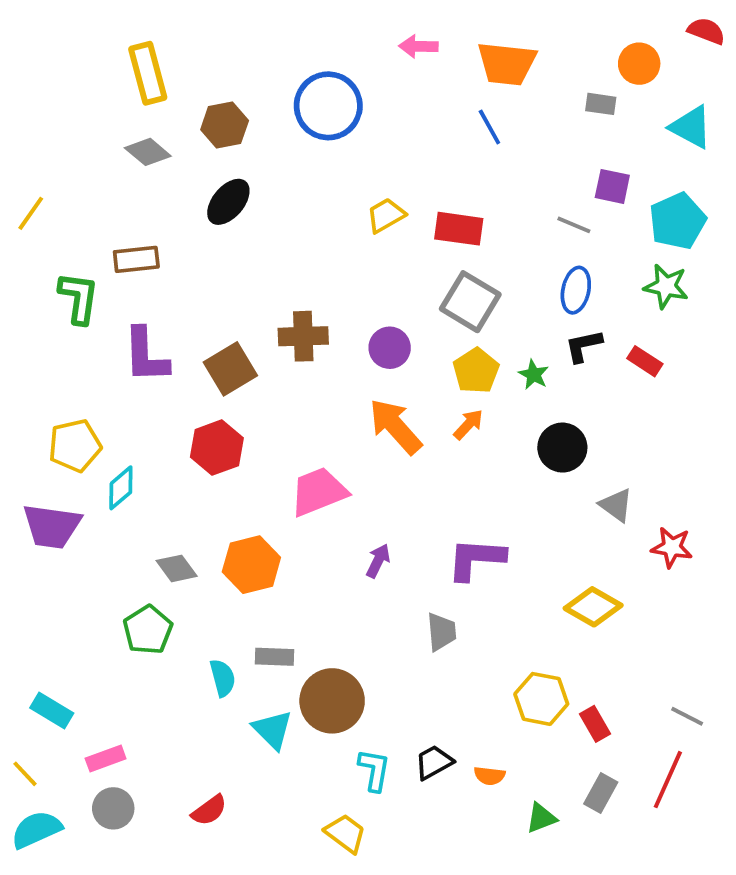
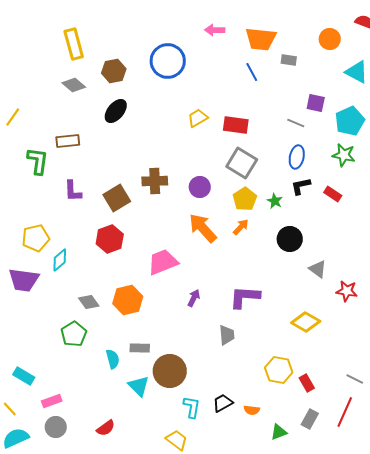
gray rectangle: (601, 104) -> (289, 60), moved
purple L-shape: (146, 355) -> (73, 191), size x0.7

